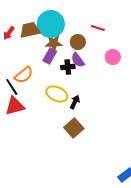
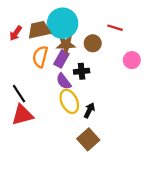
purple semicircle: (78, 60) -> (64, 81), moved
orange semicircle: (24, 75) -> (40, 57), moved, turned 144
yellow ellipse: (57, 94) -> (69, 101), turned 40

